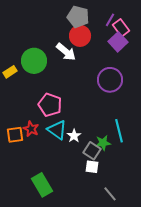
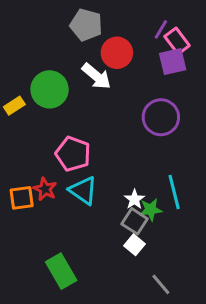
gray pentagon: (78, 17) -> (86, 25), moved
purple square: (118, 42) -> (173, 62), turned 30
white star: (74, 136) -> (135, 199), moved
white square: (92, 167) -> (135, 245), turned 32

